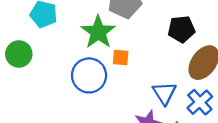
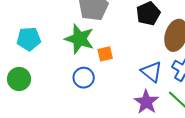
blue circle: (89, 75) -> (84, 78), size x0.7

